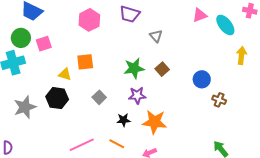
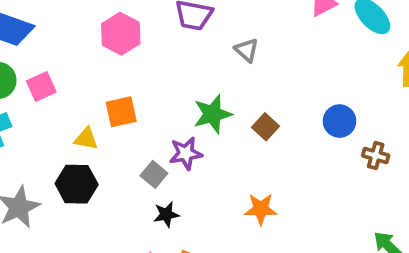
brown square: (162, 69) -> (266, 127), moved
purple star: (137, 95) -> (186, 153), moved
black star: (123, 120) -> (166, 214), moved
orange star: (154, 122) -> (261, 209), size x0.7

